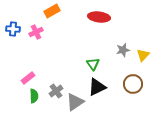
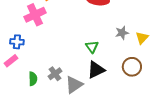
blue cross: (13, 29) -> (17, 42), moved
pink cross: (36, 32) -> (35, 15), size x1.5
pink rectangle: (28, 78) -> (11, 61), moved

